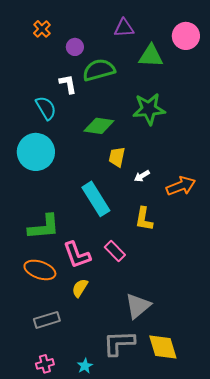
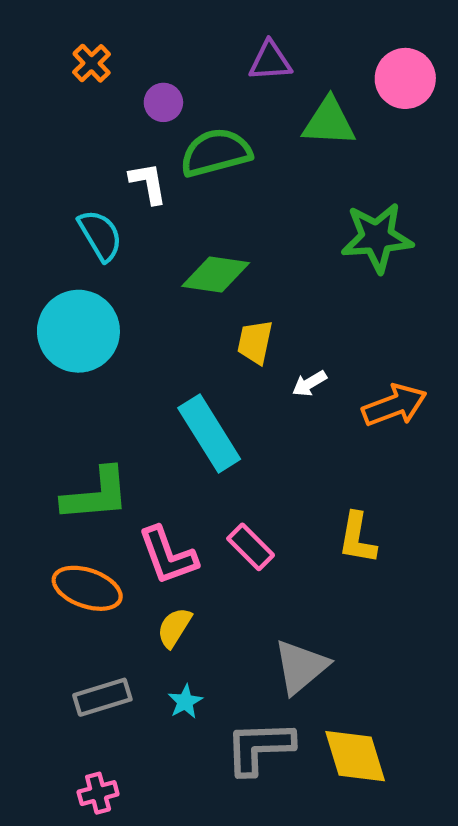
green star: (149, 109) -> (377, 237), moved
yellow L-shape: (144, 219) -> (357, 538), moved
cyan star: (85, 366) -> (185, 702), moved

